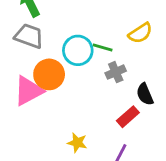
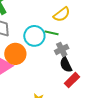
yellow semicircle: (140, 33) -> (62, 14), moved
black semicircle: (145, 94) -> (66, 65), moved

